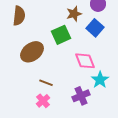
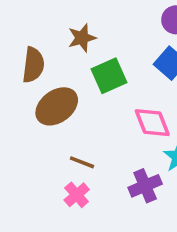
brown star: (74, 14) -> (82, 38), moved
brown semicircle: (19, 16) -> (33, 65), moved

